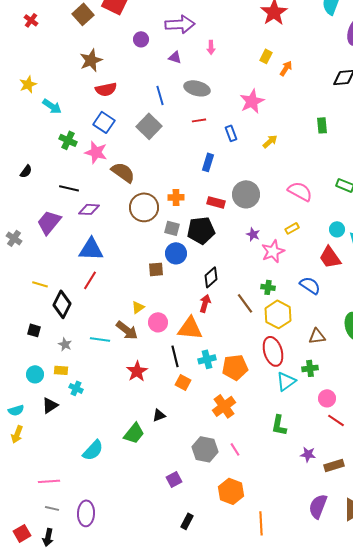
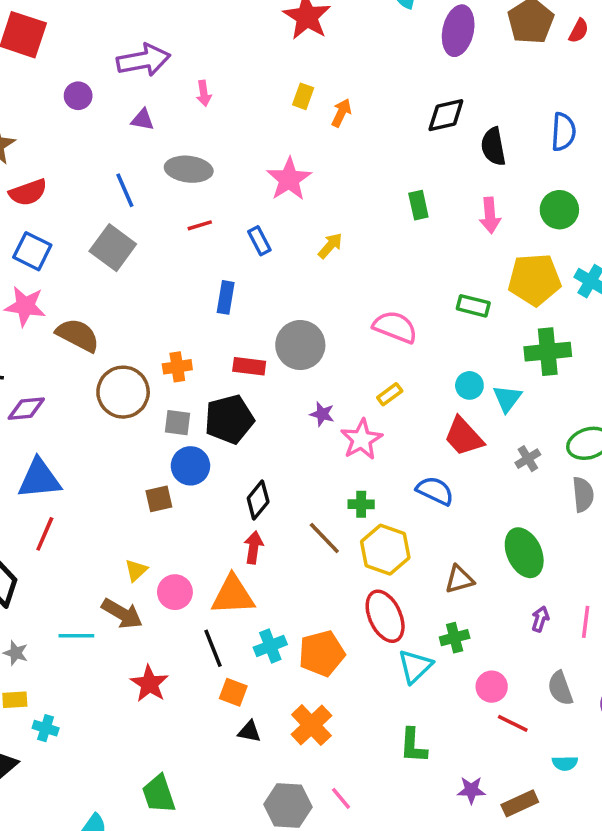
black triangle: (159, 415) -> (249, 732), moved, turned 40
green trapezoid: (134, 433) -> (159, 794), turned 130

